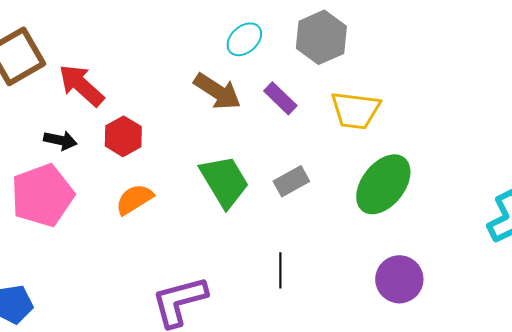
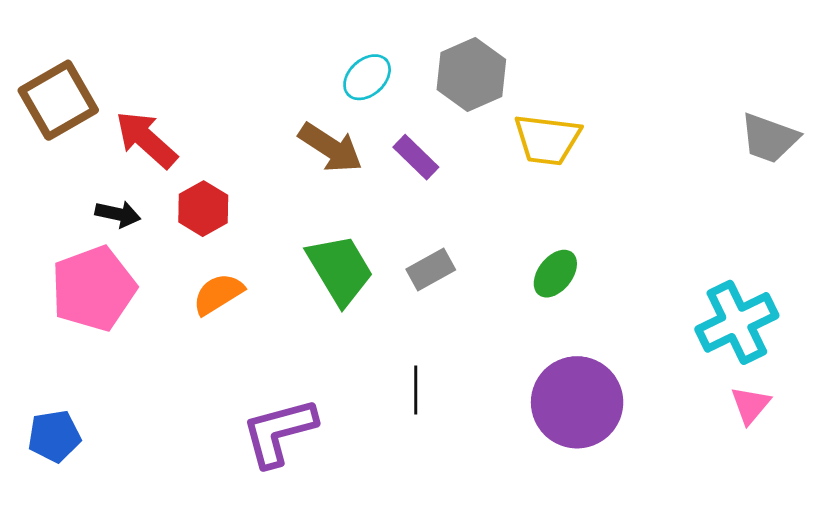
yellow trapezoid: (355, 110) -> (547, 140), moved
green ellipse: (383, 184) -> (555, 274), size x0.6
purple circle: (399, 279) -> (577, 402), size x1.4

